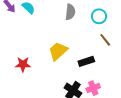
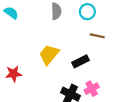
brown line: (105, 40) -> (97, 36), turned -32

